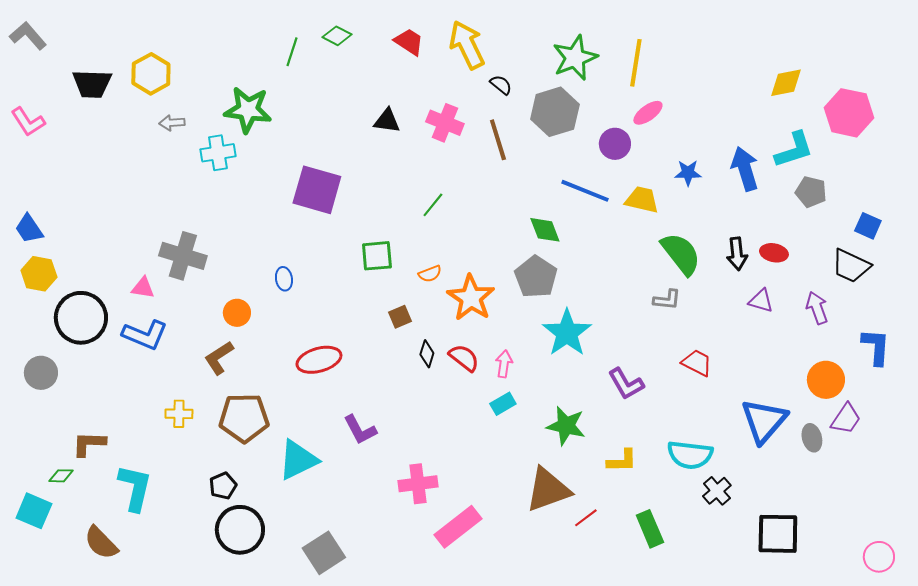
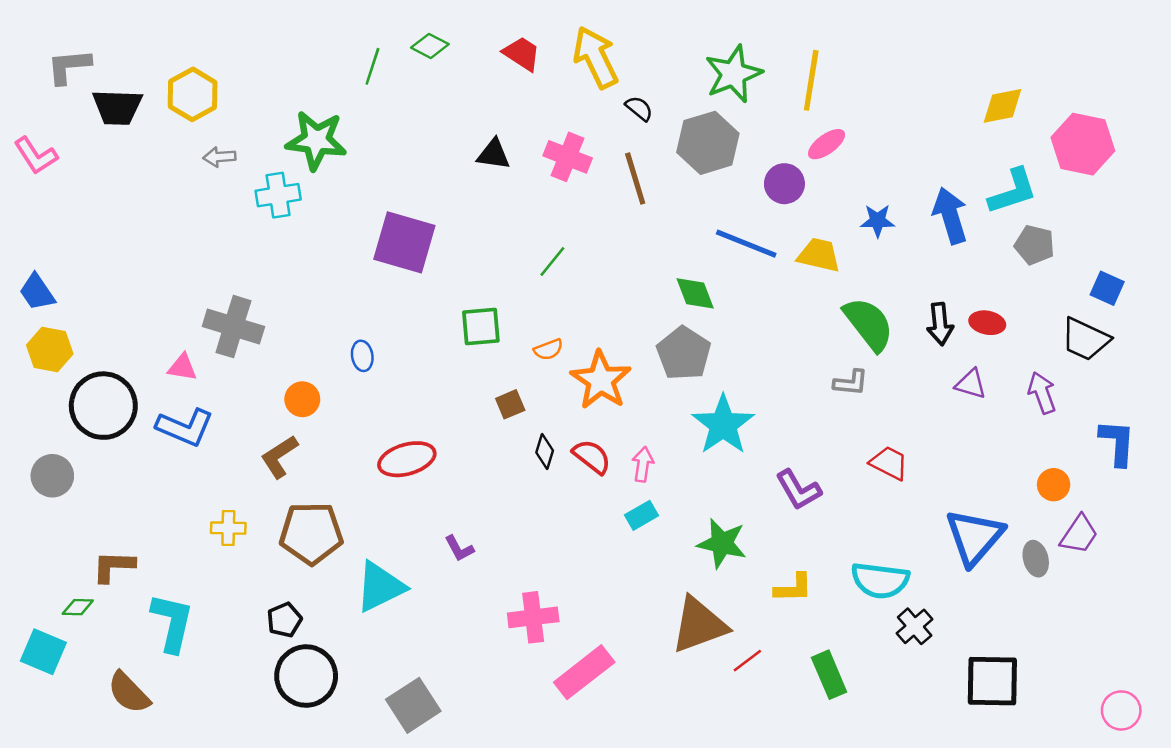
gray L-shape: (28, 36) -> (69, 66), moved, turned -54
orange circle: (826, 380) -> (1054, 485), size x0.7
purple L-shape: (360, 430) -> (459, 548), size x0.7

